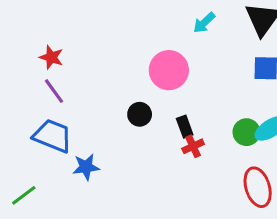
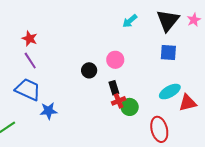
pink circle: (169, 70) -> (115, 60), moved, size x0.7
black circle: (140, 114) -> (89, 70), moved
green circle: (246, 132) -> (130, 107), moved

